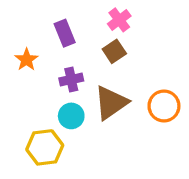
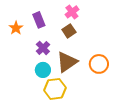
orange star: (27, 60) -> (16, 28), moved
purple cross: (71, 79) -> (43, 48), turned -32
yellow hexagon: (45, 147) -> (55, 89), moved

